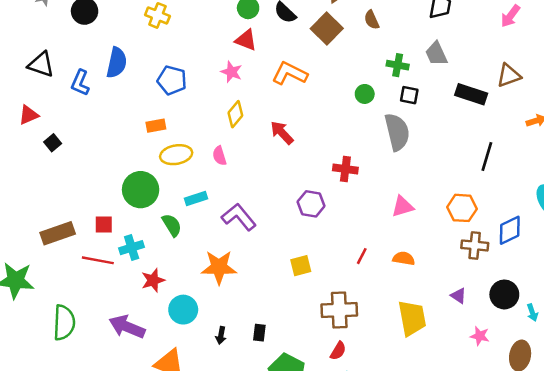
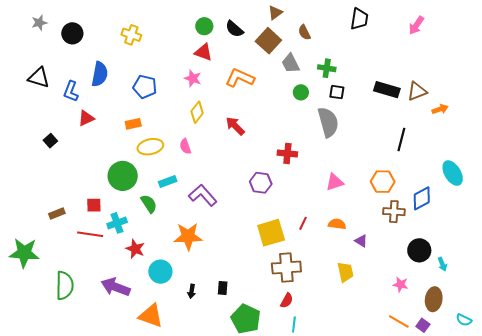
gray trapezoid: (436, 54) -> (291, 63), moved
brown triangle: (509, 75) -> (417, 91), moved
red triangle: (29, 115) -> (86, 118), moved
brown rectangle: (58, 233) -> (57, 214), size x0.6
yellow square: (301, 266) -> (271, 233), moved, size x1.6
red star: (153, 280) -> (135, 249), turned -30
purple triangle: (458, 296) -> (361, 241), moved
yellow trapezoid: (412, 318) -> (345, 272), size x0.7

